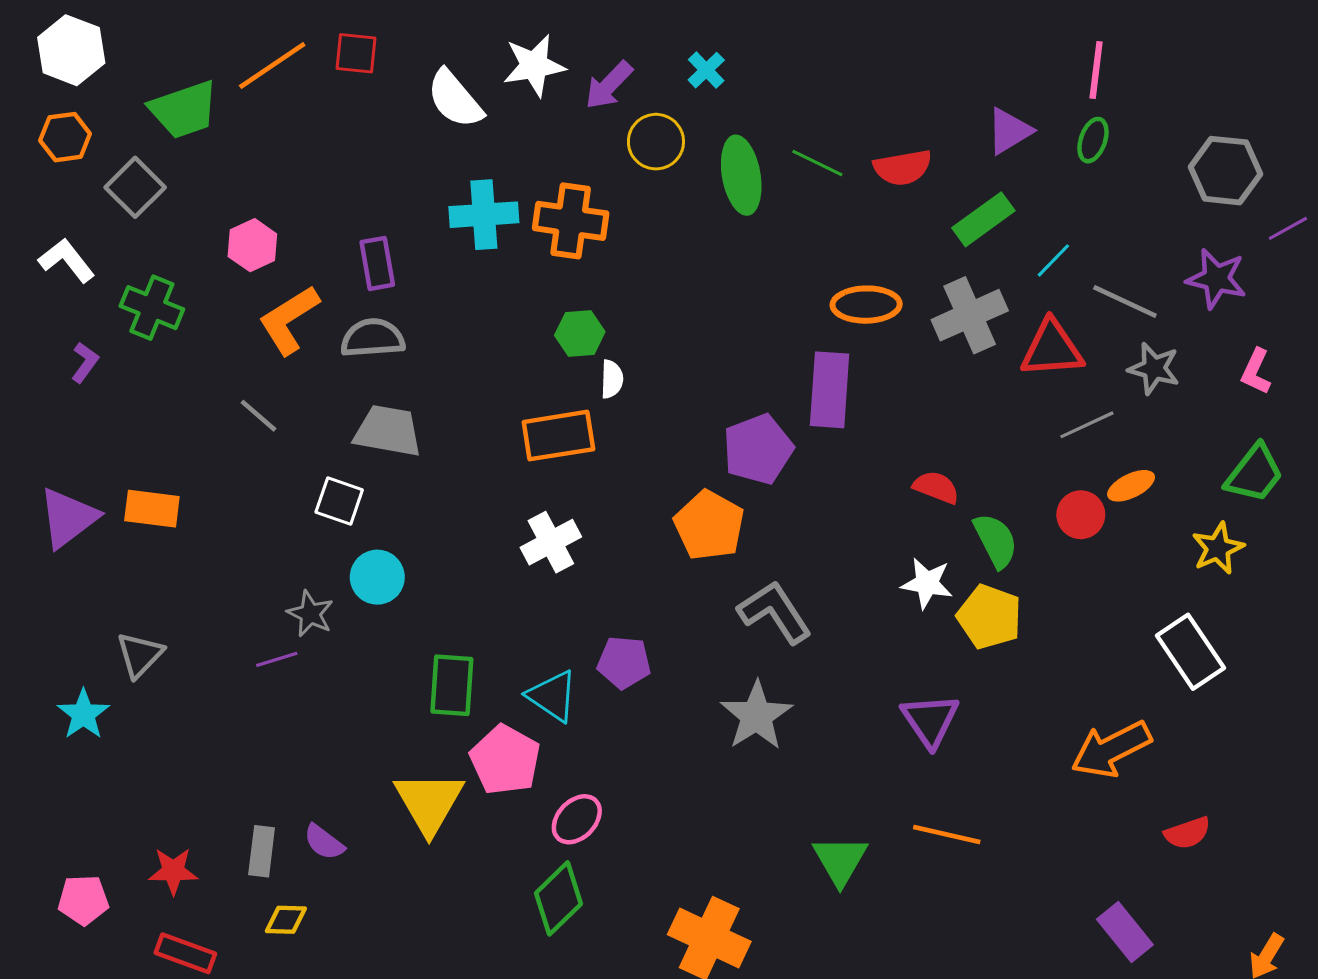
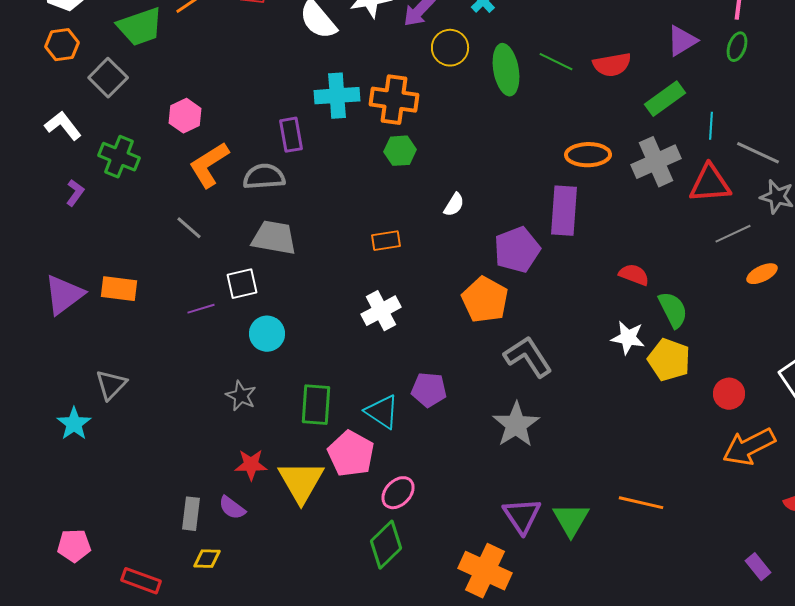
cyan line: (1053, 260) -> (711, 126), turned -40
purple rectangle: (377, 263) -> (291, 135), moved
green hexagon: (580, 333) -> (400, 151), moved
white semicircle: (612, 379) -> (454, 205), moved, turned 30
orange rectangle: (558, 436) -> (386, 241), size x0.6
white square: (339, 501) -> (242, 284), turned -32
red circle: (1081, 515) -> (729, 394), moved
gray star: (310, 614) -> (241, 396), moved
purple line: (277, 659) -> (201, 309), moved
purple triangle: (930, 720) -> (522, 516), moved
red star: (173, 871) -> (251, 465), moved
purple rectangle: (1125, 932) -> (758, 567), size x0.7

